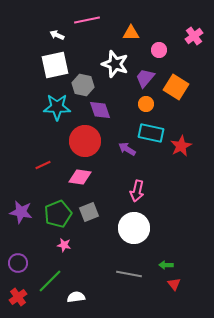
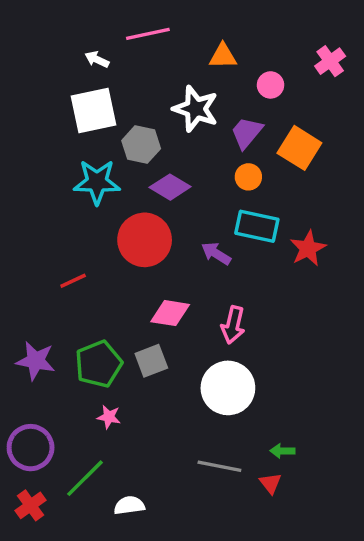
purple diamond: (100, 110) -> (170, 187), turned -40
pink diamond: (80, 177) -> (170, 313), moved
purple circle: (18, 263) -> (31, 448), size x1.4
red triangle: (174, 284) -> (271, 483), moved

